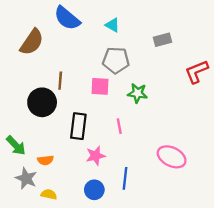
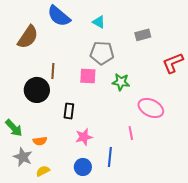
black rectangle: (78, 126) -> (69, 111), size x0.7
pink line: (119, 126) -> (131, 133), moved
pink ellipse: (172, 157) -> (151, 108), moved
yellow semicircle: (49, 194) -> (43, 171), turned -40

